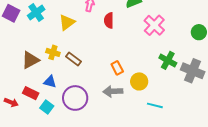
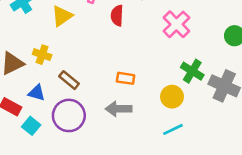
brown rectangle: (73, 59) -> (69, 80), moved
orange rectangle: (117, 68) -> (126, 78), turned -56
yellow circle: (139, 81) -> (172, 97), moved
cyan line: (155, 105) -> (173, 129), turned -42

